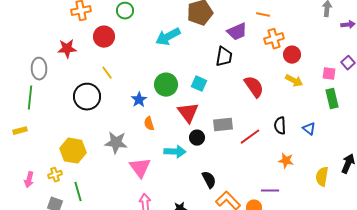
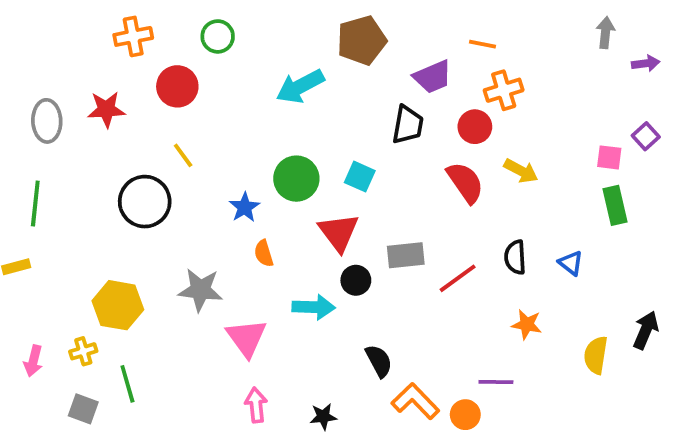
red circle: (292, 55) -> (475, 127), moved
gray ellipse: (39, 69) -> (47, 121), moved
yellow arrow: (294, 81) -> (521, 171), moved

